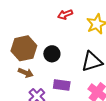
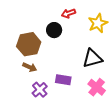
black circle: (52, 54) -> (54, 30), moved

